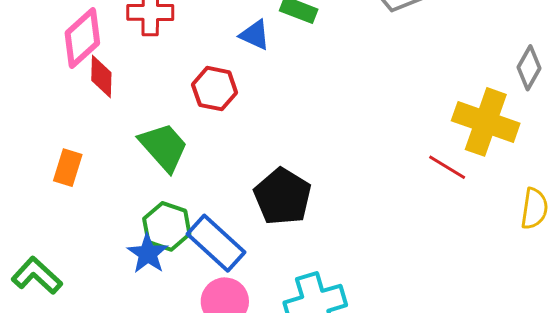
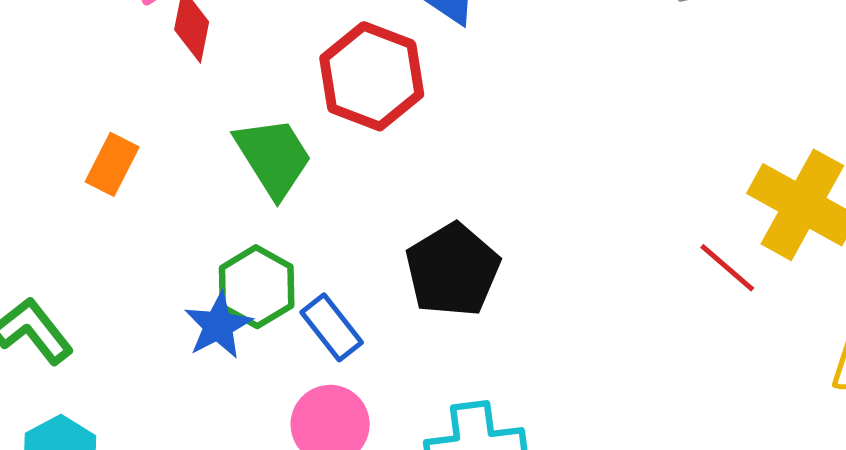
red hexagon: (215, 89) -> (372, 76), size x1.4
blue rectangle: (216, 243) -> (332, 327), size x0.7

